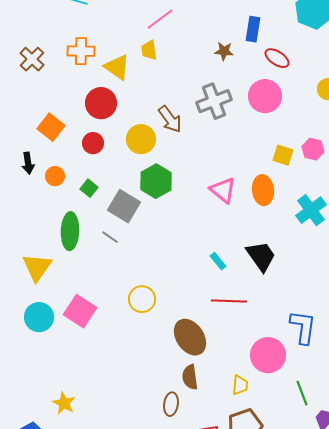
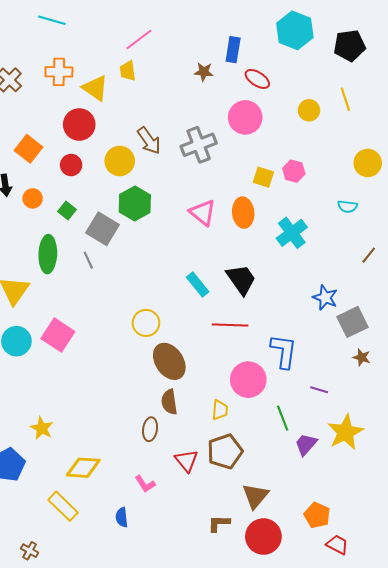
gray cross: (214, 101) -> (199, 145), moved
gray line: (110, 237) -> (88, 260), turned 30
cyan rectangle: (218, 261) -> (198, 284), size x1.4
yellow circle: (142, 299) -> (146, 323), moved
red line: (229, 301) -> (230, 325), moved

